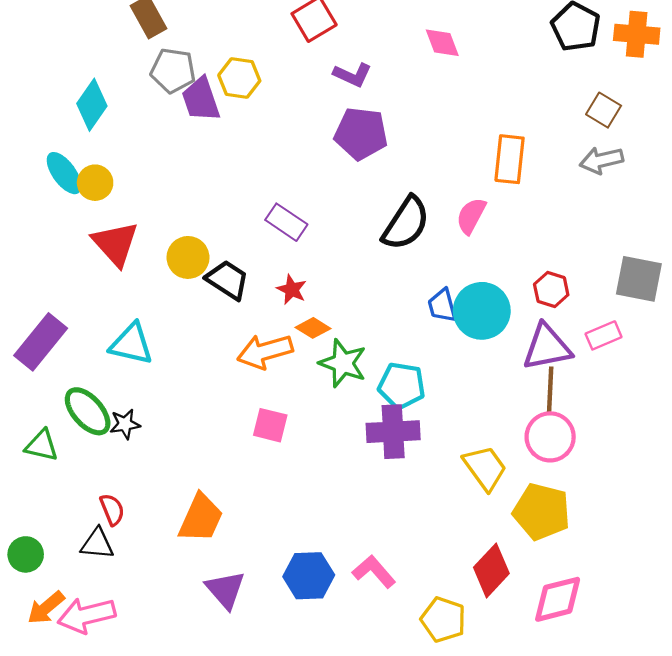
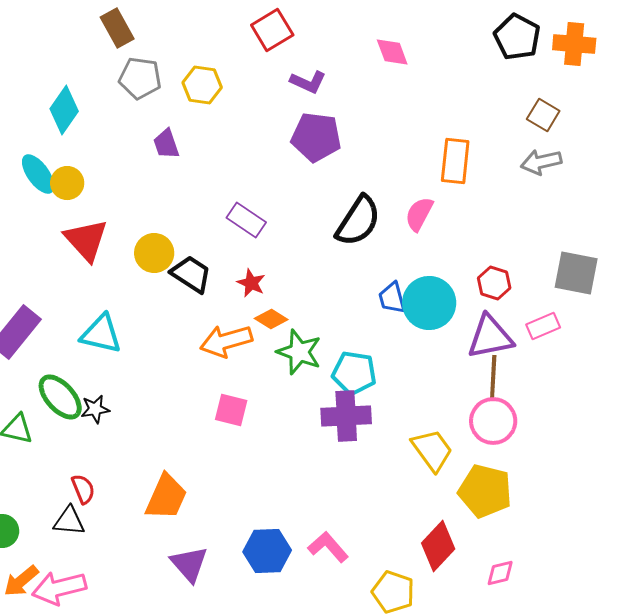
purple trapezoid: (201, 99) -> (166, 144), moved, size x0.7
pink diamond: (558, 599) -> (500, 573), size x0.6

